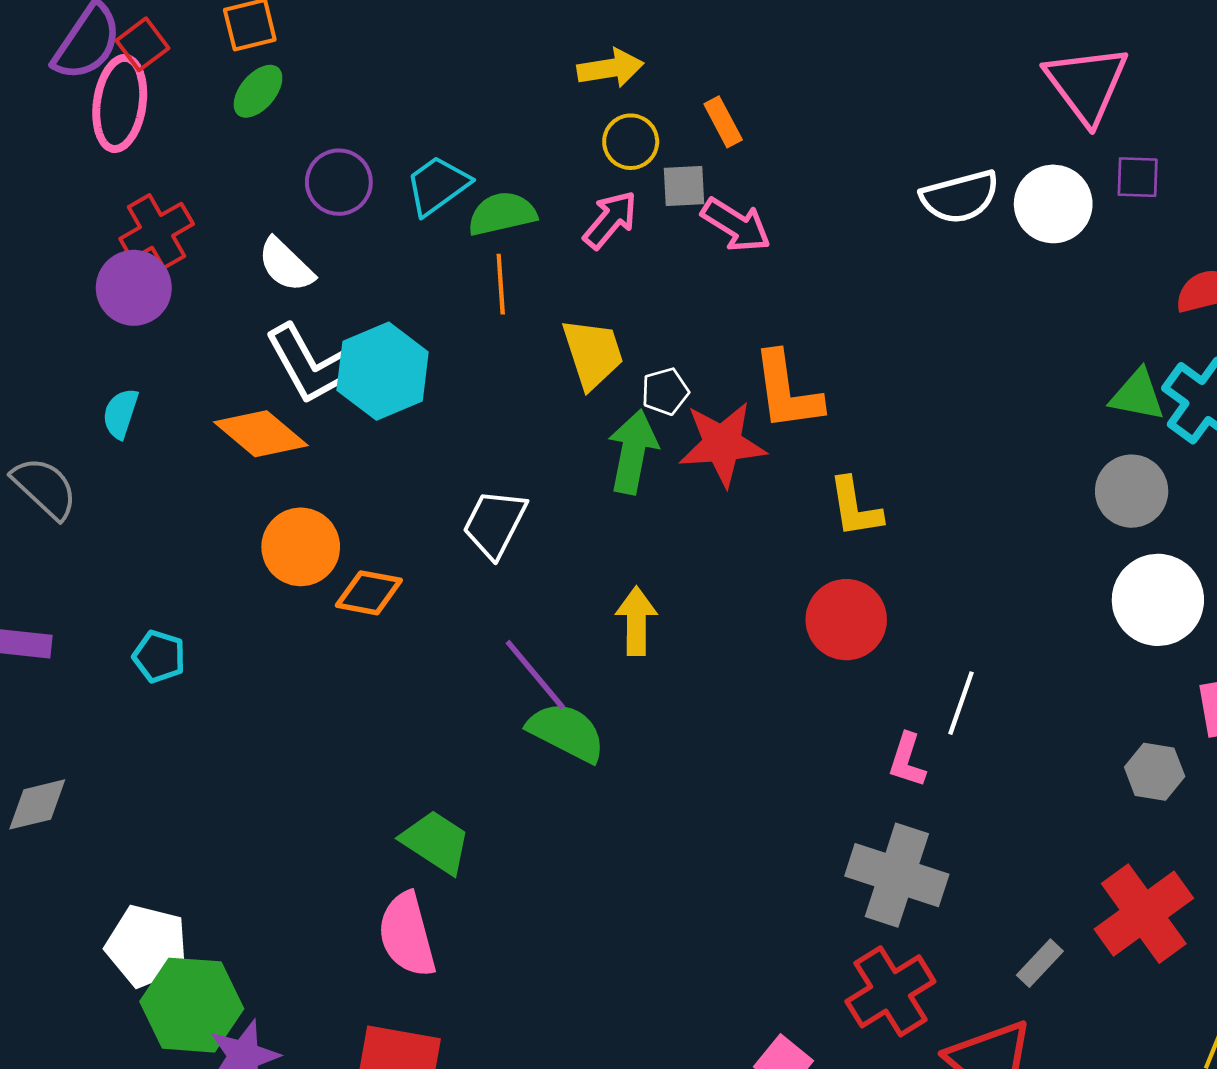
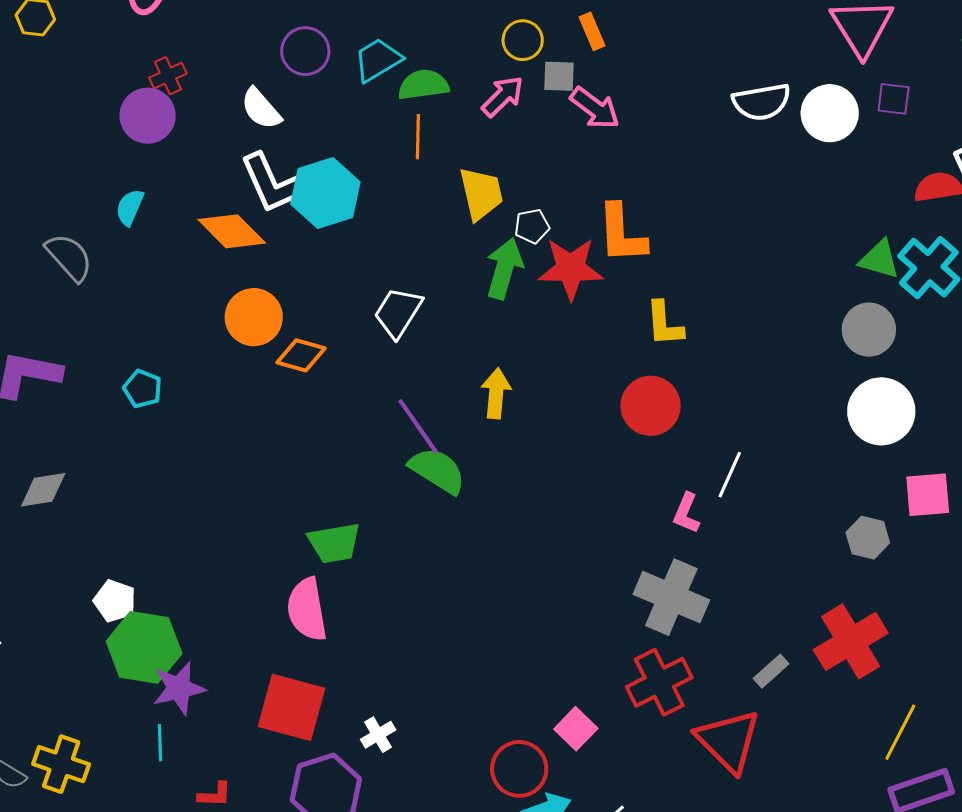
red cross: (157, 231) -> (168, 76), size x0.7
green trapezoid: (436, 842) -> (334, 543), turned 132
white pentagon: (147, 946) -> (115, 601), size x0.7

